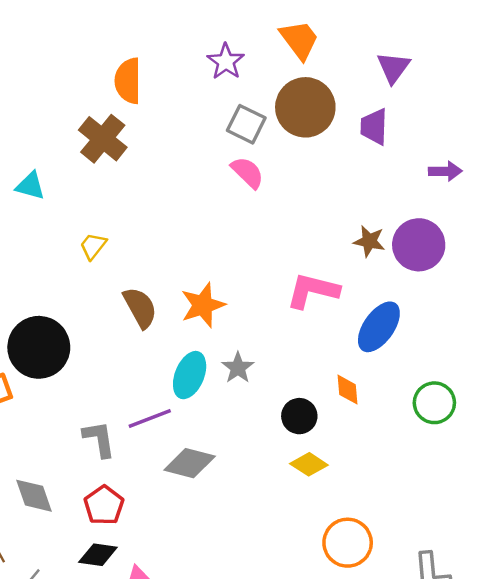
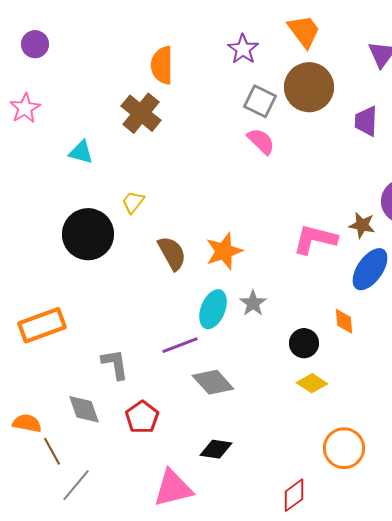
purple trapezoid: (374, 127) -> (366, 121), moved
brown star: (369, 241) -> (362, 225), moved
black circle: (39, 347) -> (88, 234), moved
gray L-shape: (99, 439) -> (115, 364), moved
gray diamond: (190, 463) -> (213, 382), turned 33
black diamond: (98, 555) -> (216, 449), moved

